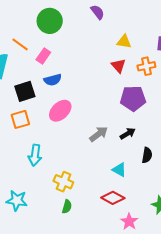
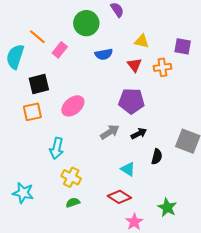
green circle: (50, 21) -> (86, 23), moved
blue semicircle: (53, 80) -> (104, 54), moved
purple pentagon: (133, 98) -> (132, 101), moved
cyan arrow: (35, 155) -> (57, 148), moved
green semicircle: (67, 207) -> (73, 203), turned -128

